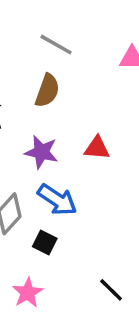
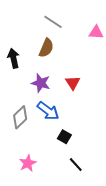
red triangle: (97, 148) -> (73, 83), turned 49
black square: (45, 243) -> (64, 137), moved

